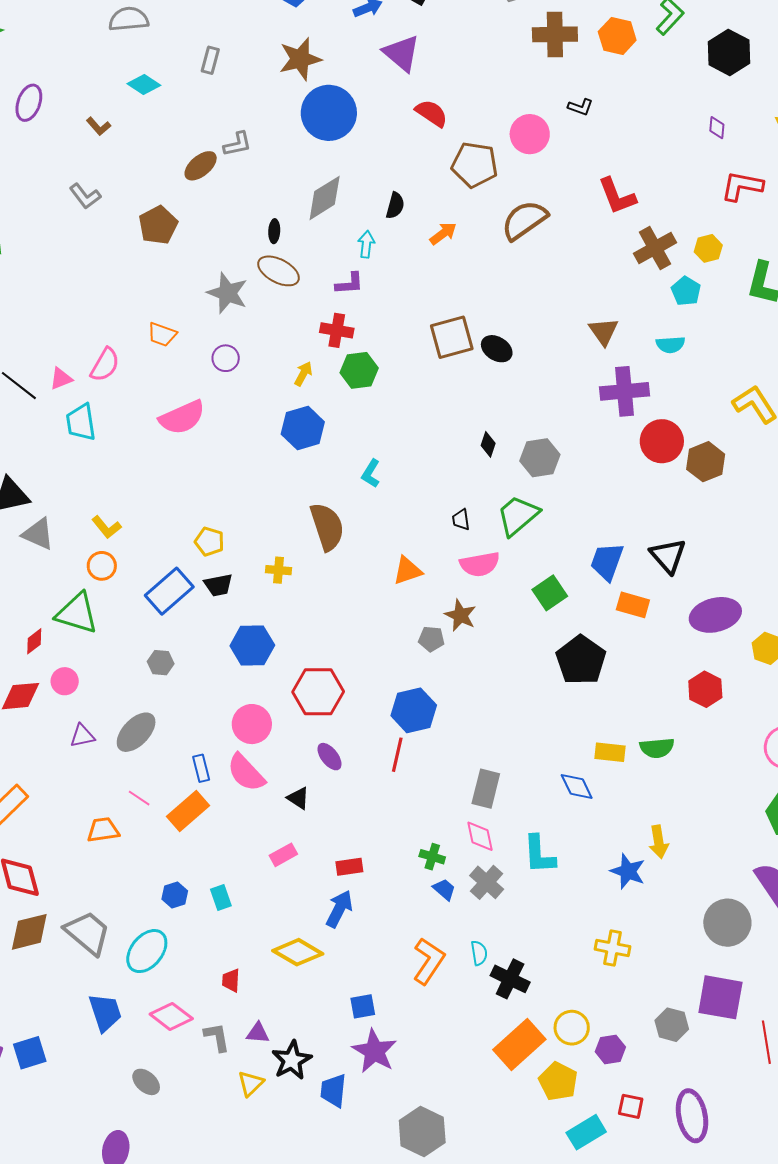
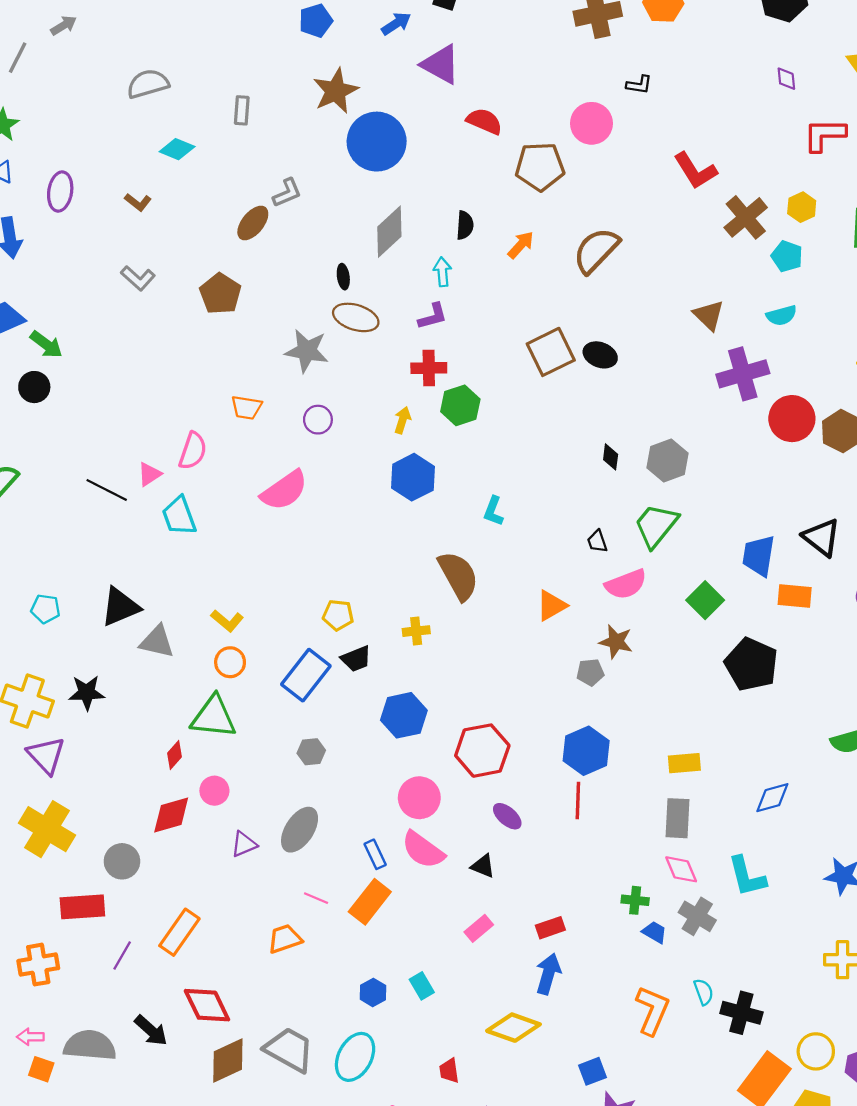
brown semicircle: (524, 220) -> (596, 250), moved
yellow rectangle: (610, 752) -> (684, 763), moved
blue diamond: (577, 787) -> (772, 798), turned -69

